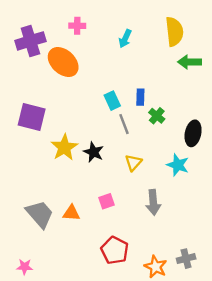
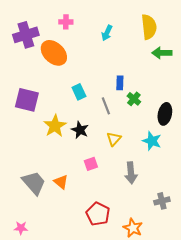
cyan rectangle: (112, 101) -> (79, 92), moved
pink square: (106, 201) -> (91, 164), moved
orange triangle: (71, 213) -> (61, 182), turned 35
gray cross: (186, 259) -> (162, 201), moved

